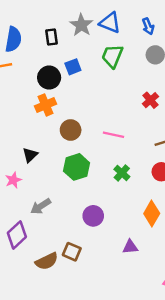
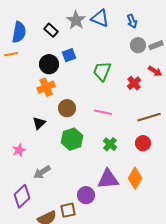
black rectangle: (51, 37) -> (51, 30), turned -40
green trapezoid: (112, 56) -> (102, 71), moved
black triangle: (30, 155) -> (39, 123), moved
purple circle: (93, 216) -> (86, 195), moved
purple triangle: (130, 247) -> (108, 179), moved, size x1.6
brown square: (72, 252) -> (68, 210), turned -35

